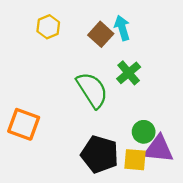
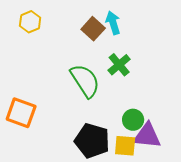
yellow hexagon: (48, 27) -> (30, 22), moved

